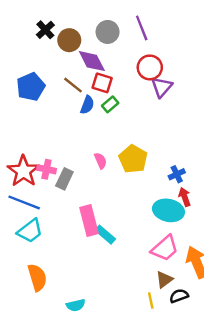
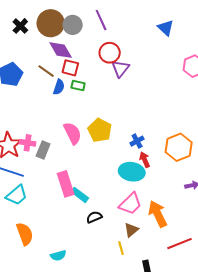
brown circle: (69, 40) -> (51, 23), moved, size x1.4
green rectangle: (110, 104) -> (78, 85), turned 56
pink semicircle: (100, 161) -> (72, 133), size x1.6
black semicircle: (179, 296) -> (94, 217), moved

